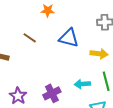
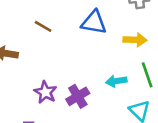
purple star: (18, 96) -> (45, 92), moved

